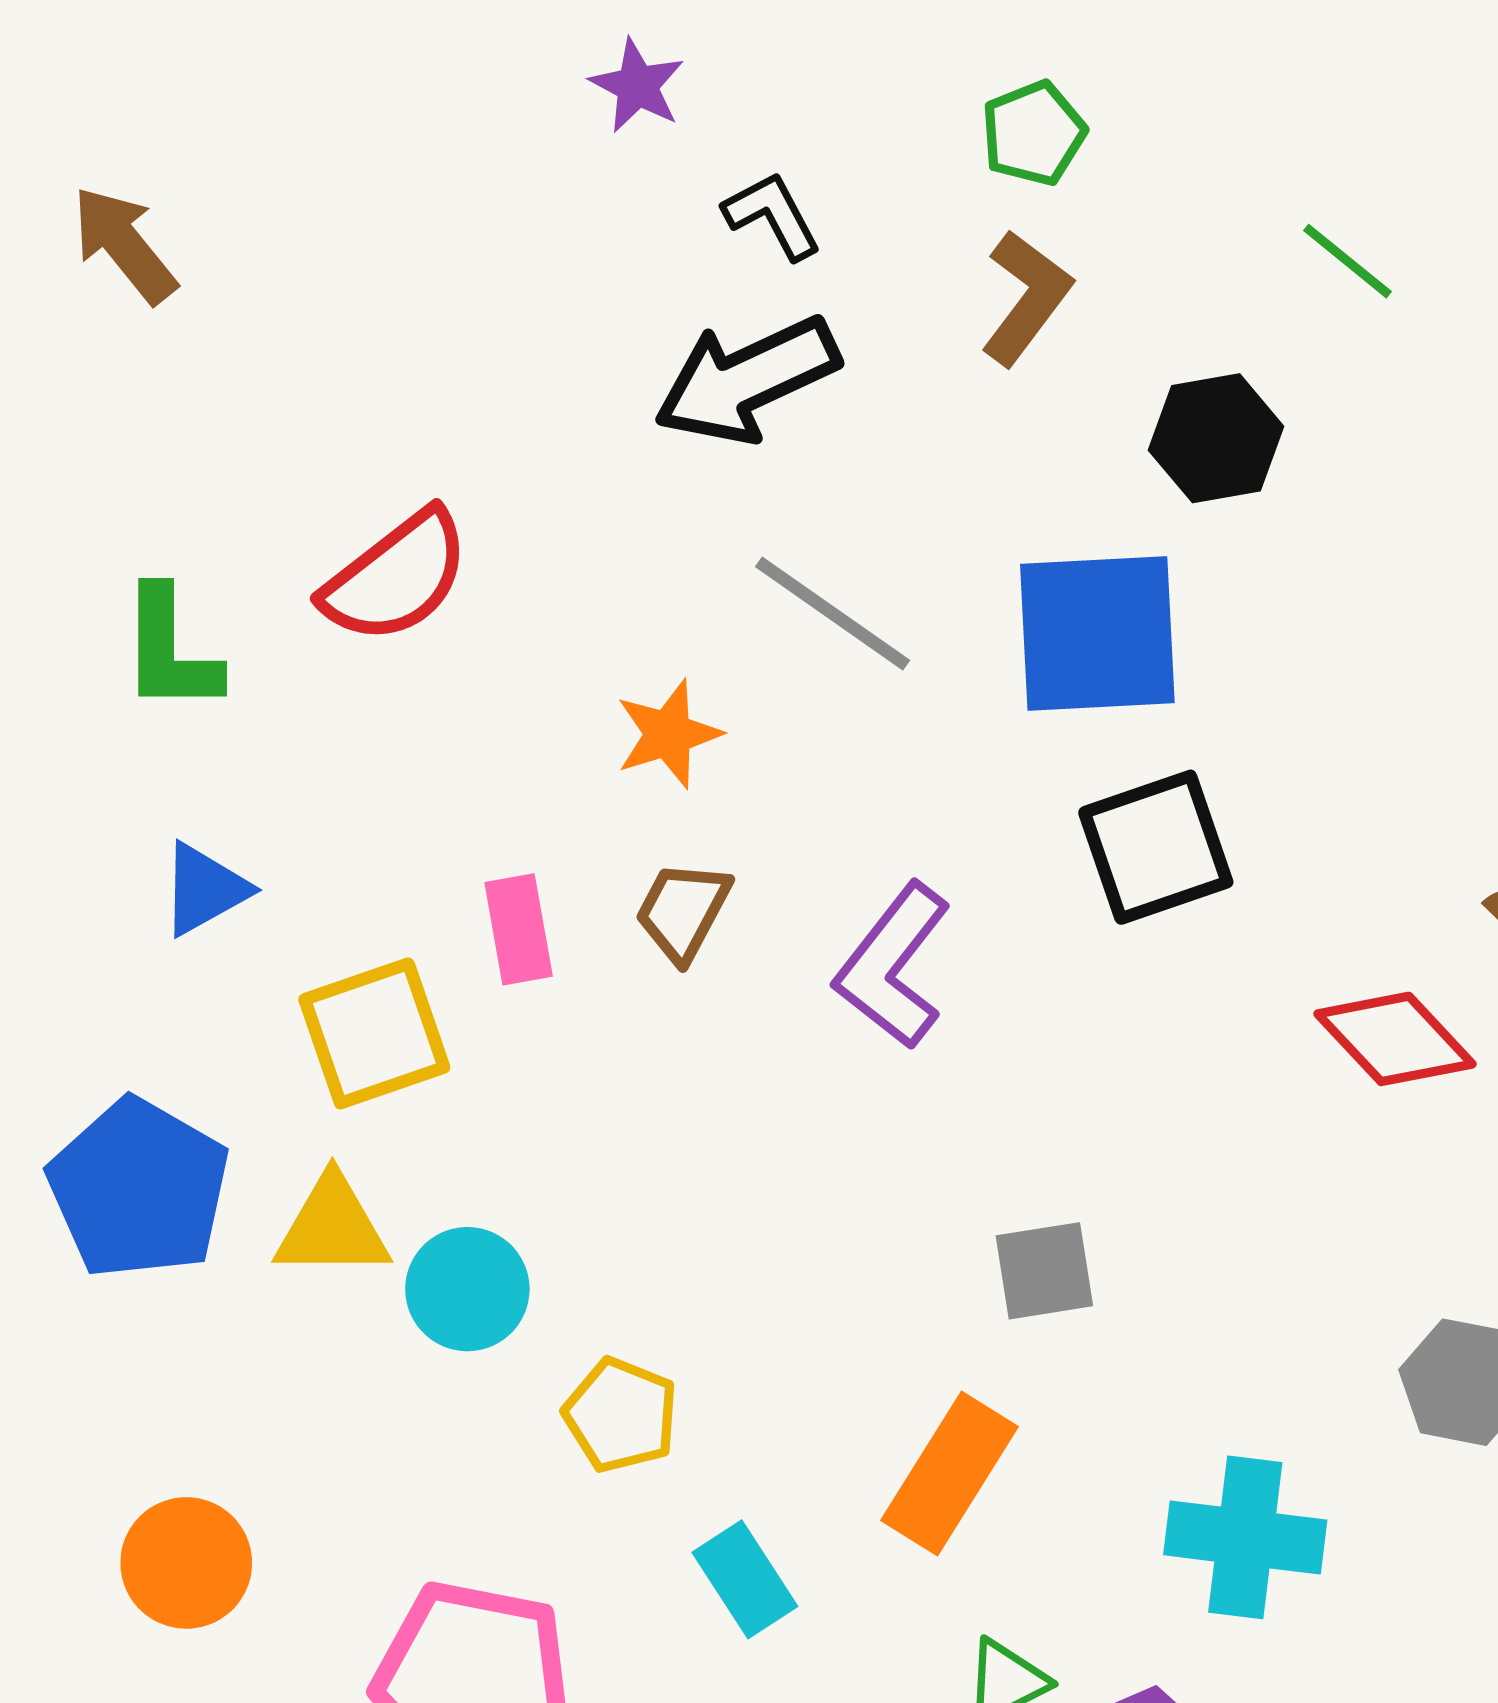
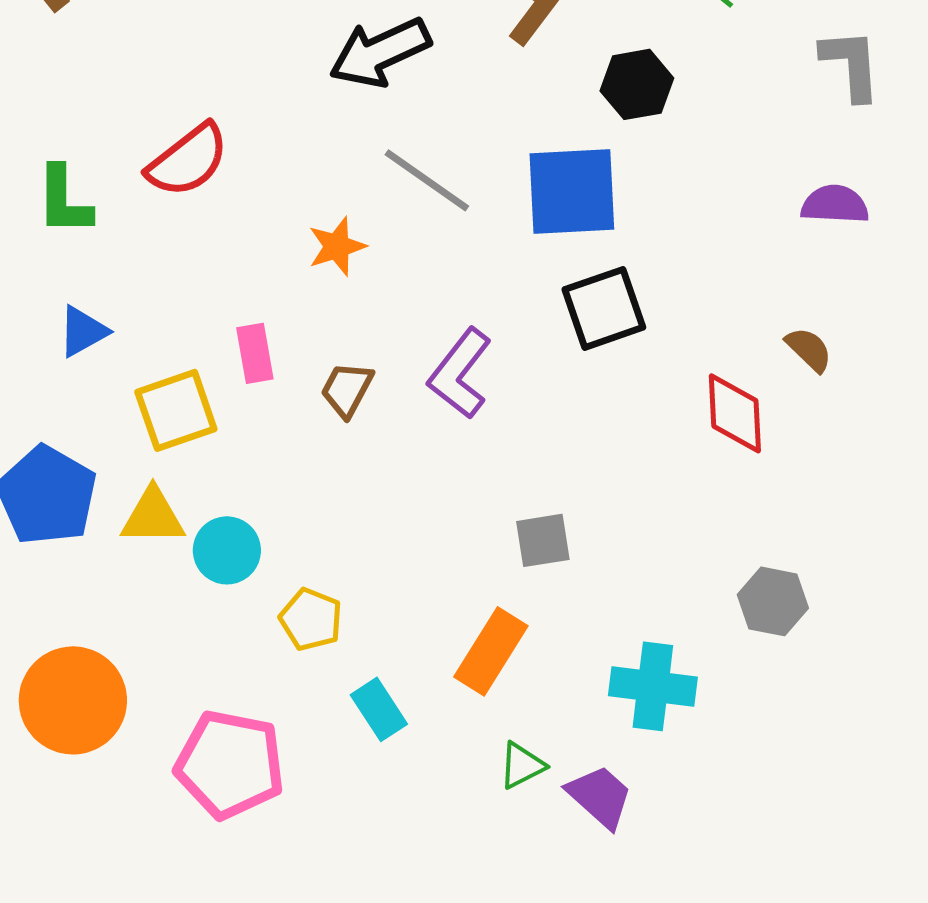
brown trapezoid: (683, 911) -> (347, 389), moved
red diamond: (1395, 1039) -> (735, 413), turned 40
orange circle: (186, 1563) -> (73, 700), size x1.5

